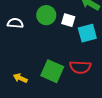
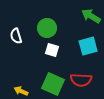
white square: (68, 20) -> (52, 50), moved
white semicircle: (15, 23) -> (16, 36), turned -112

